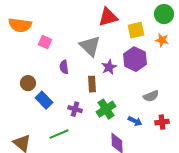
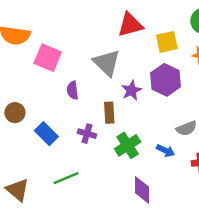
pink square: (45, 42) -> (48, 58), size x1.5
brown circle: (28, 83) -> (15, 113), moved
purple cross: (75, 109) -> (87, 134), moved
blue arrow: (135, 121) -> (166, 151), moved

